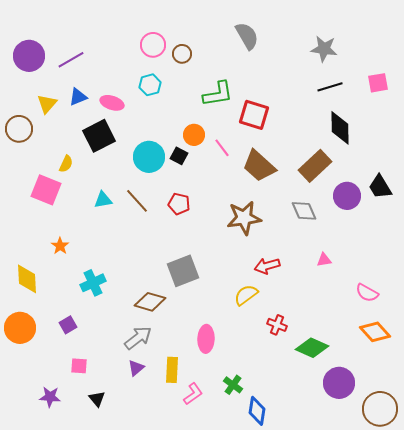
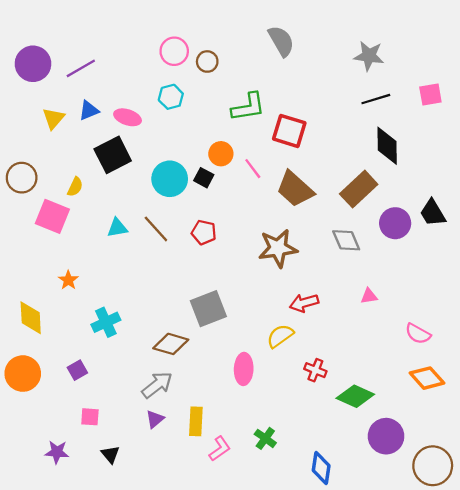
brown circle: (19, 129) -> (22, 178), moved
pink ellipse: (206, 339) -> (244, 369), moved
blue diamond: (257, 411) -> (321, 468), moved

